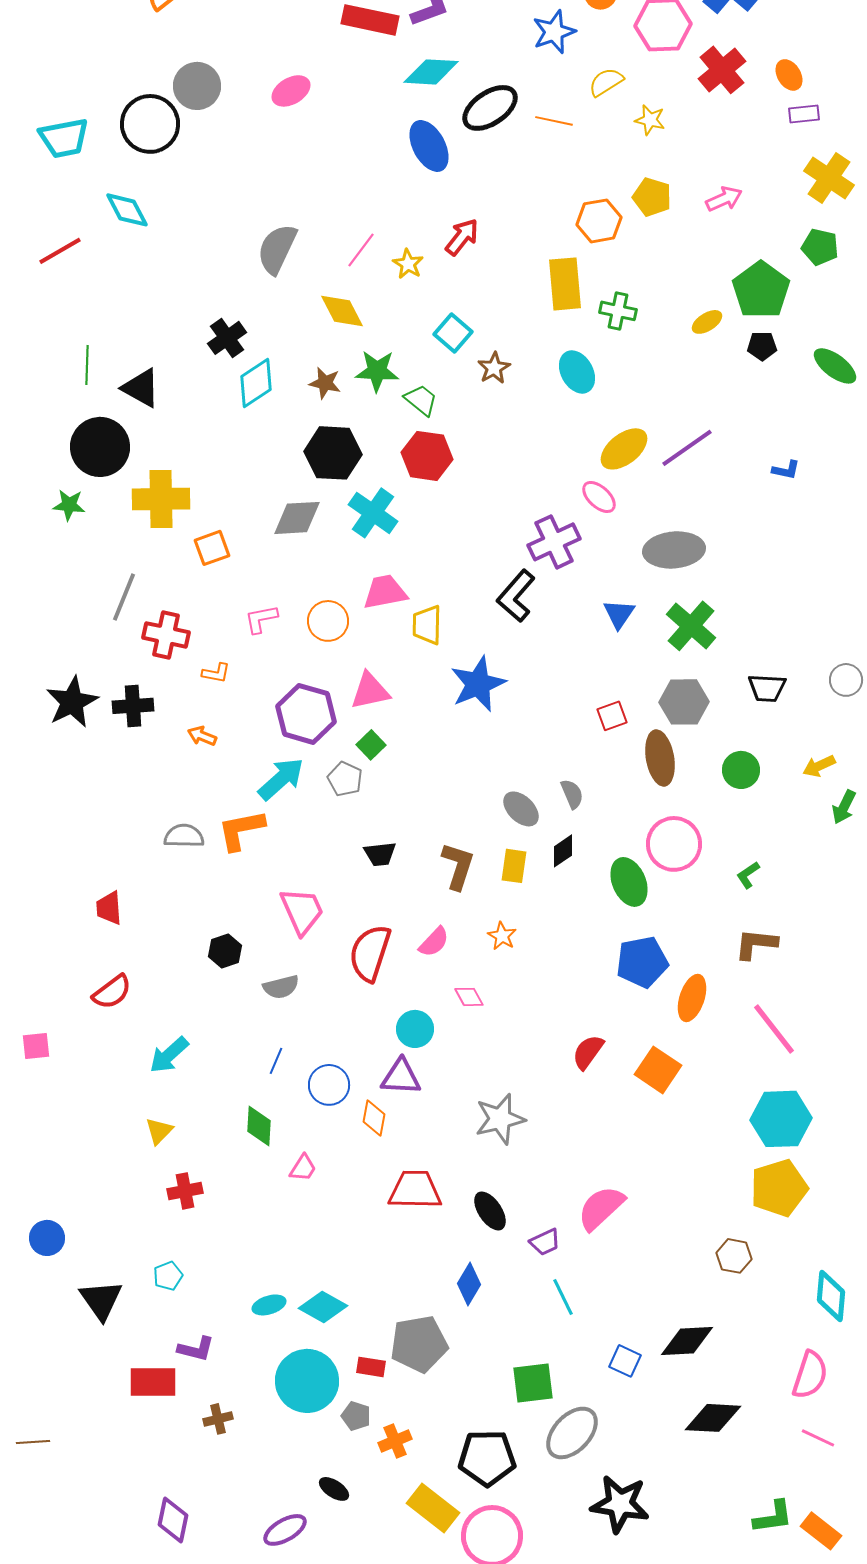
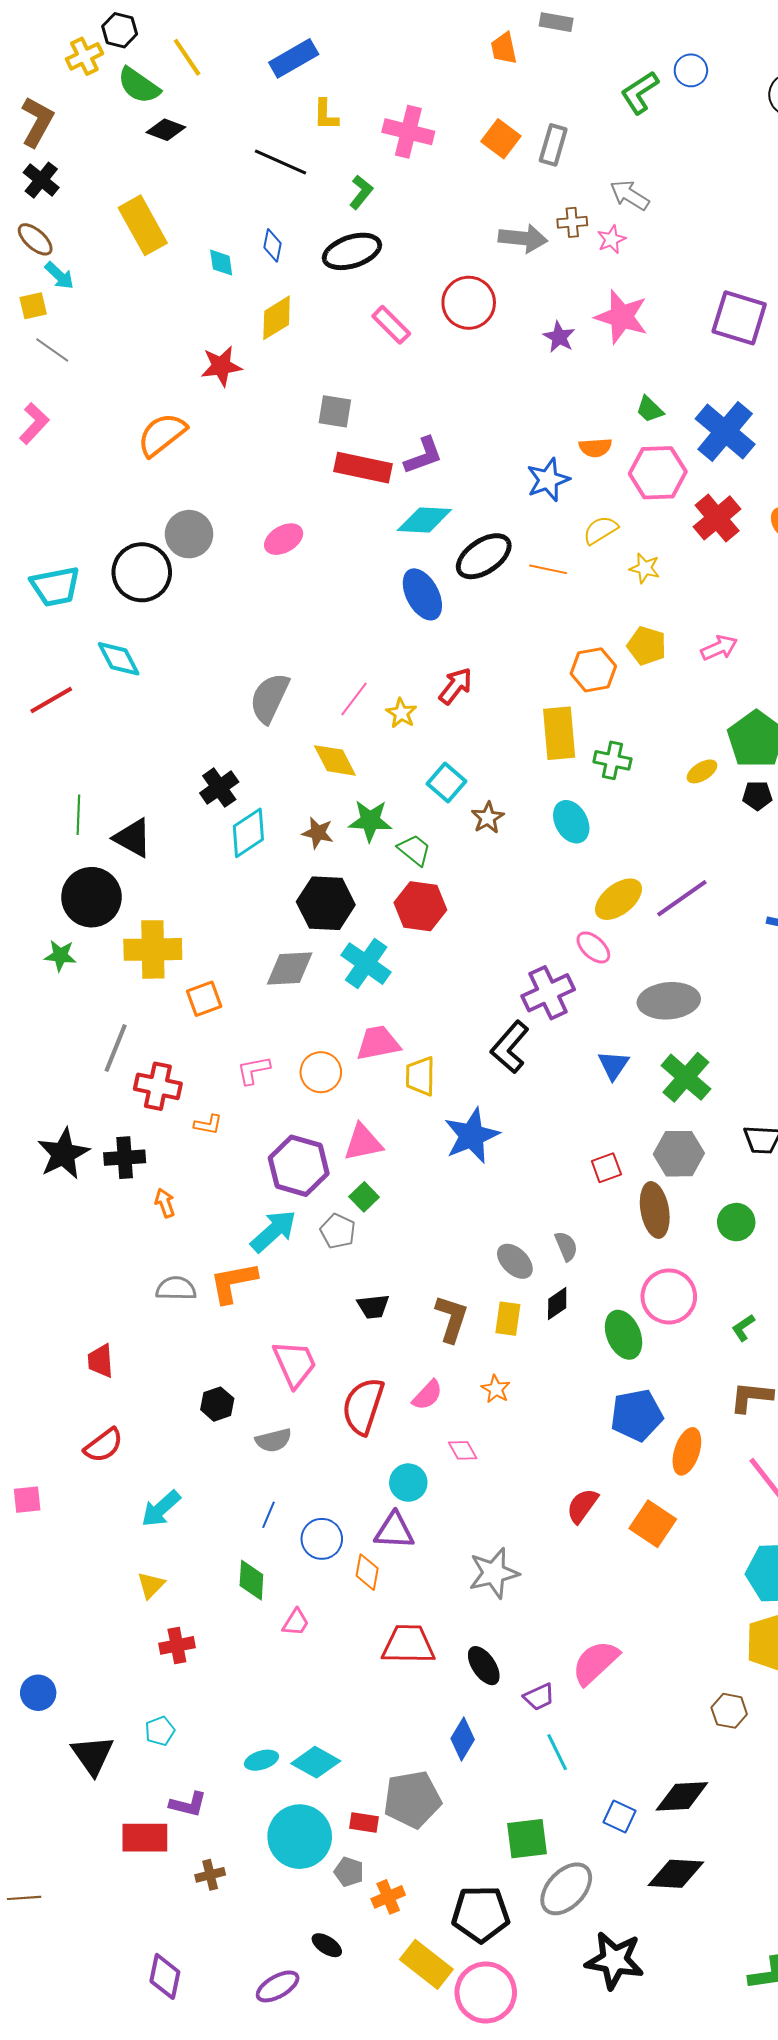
orange arrow: (202, 736) -> (165, 1203), moved, turned 48
black diamond: (713, 1418) -> (676, 1874), moved

